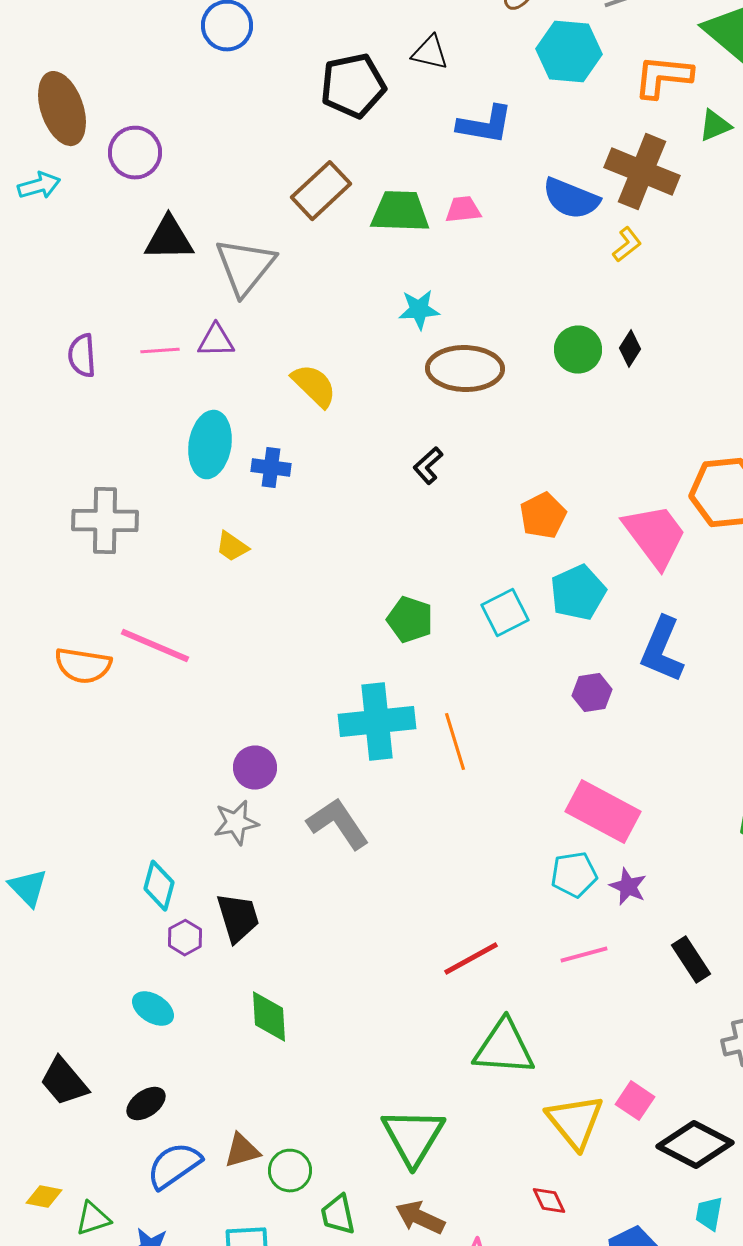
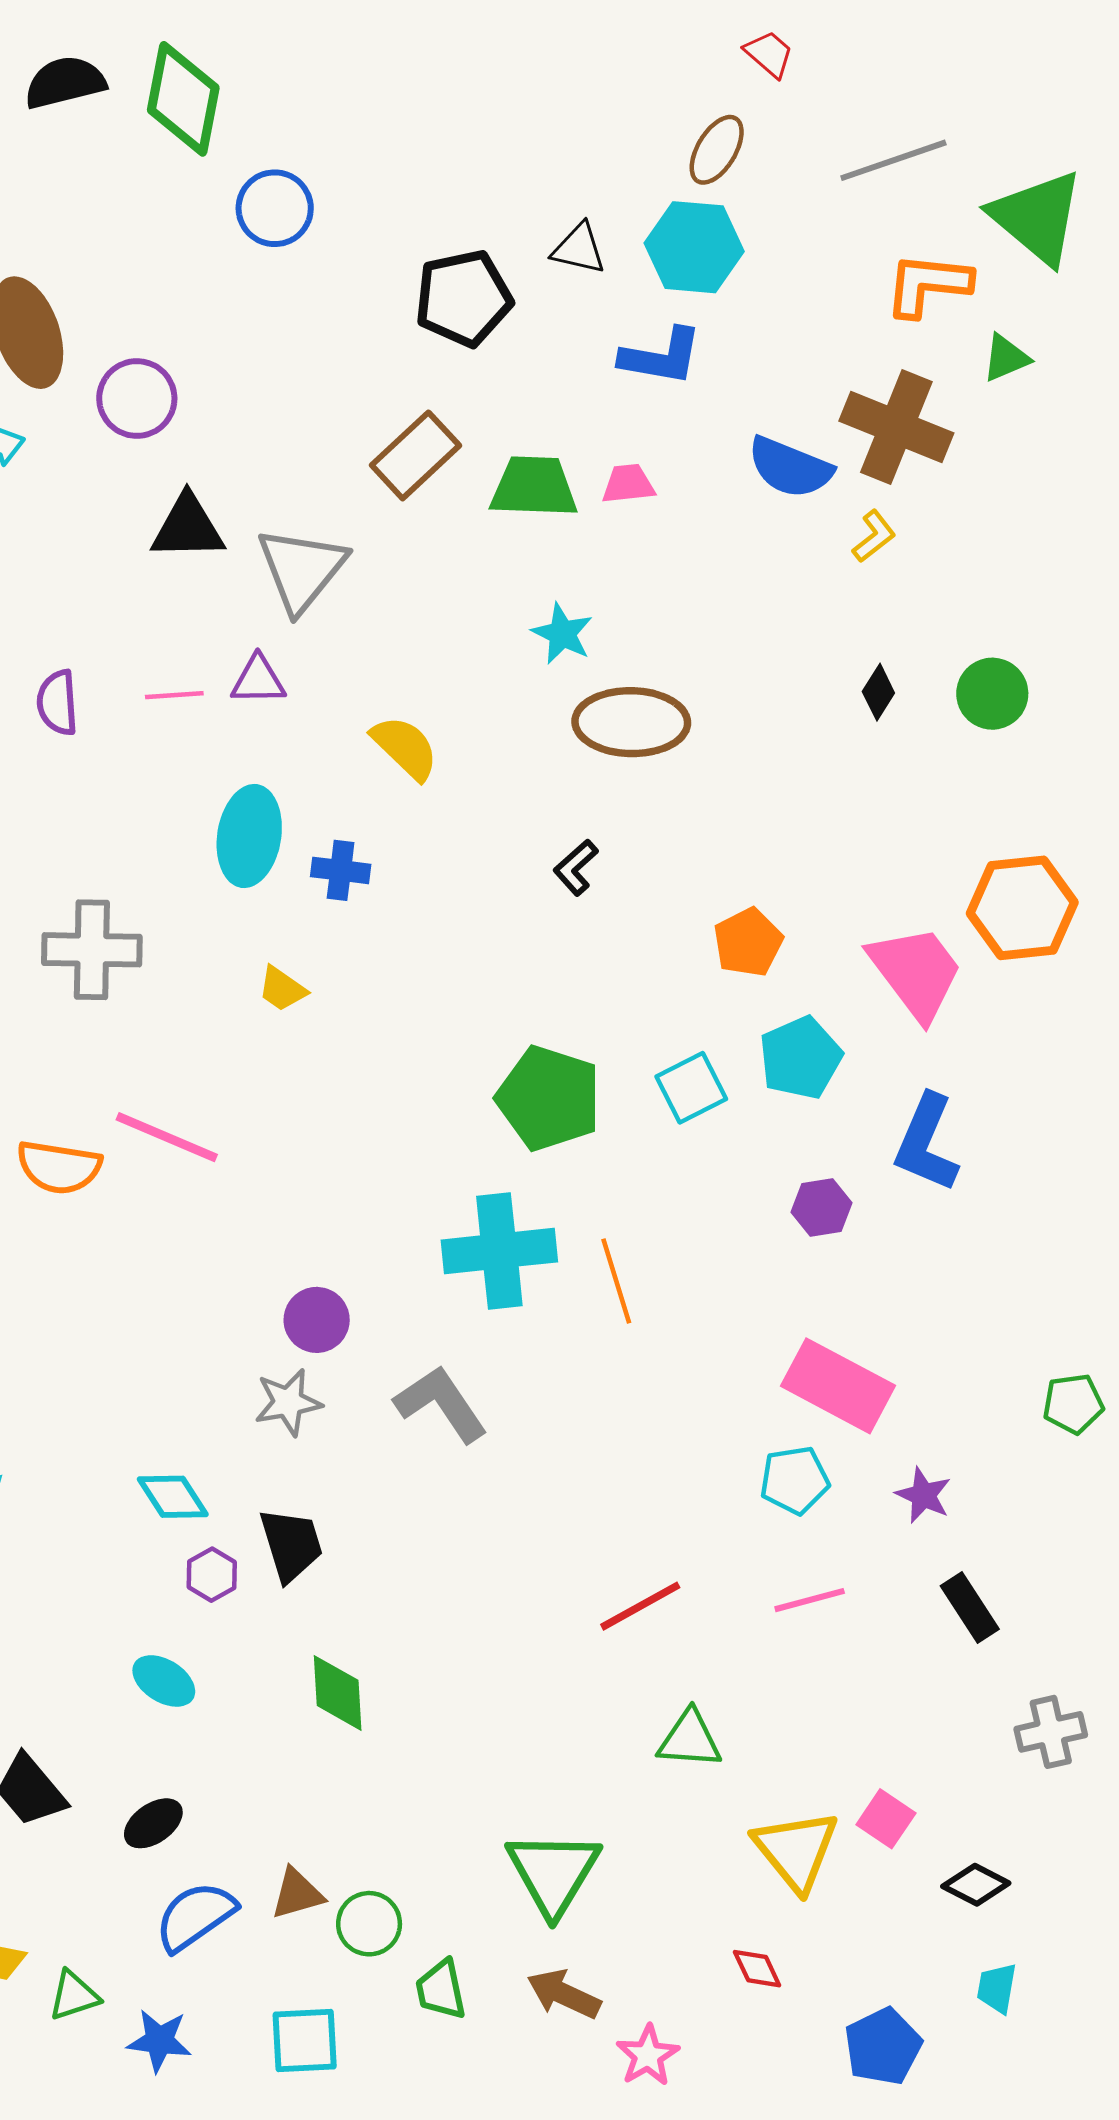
cyan hexagon: (569, 52) -> (694, 247), moved
cyan star: (419, 310) -> (562, 634), turned 30
green circle: (578, 350) -> (992, 694), moved
green pentagon: (410, 620) -> (549, 1098), size x1.5
cyan diamond: (159, 886) -> (173, 1497), turned -48
purple star: (628, 887) -> (923, 1495), moved
green triangle: (504, 1048) -> (690, 1739), size x0.7
black diamond: (695, 1145) -> (976, 1885), size x0.6

